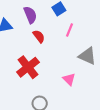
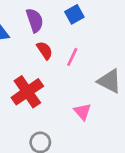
pink line: (69, 30) -> (72, 57), moved

